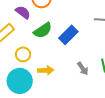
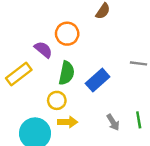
green semicircle: (43, 30) -> (67, 73), turned -48
yellow circle: (23, 54) -> (57, 100), moved

